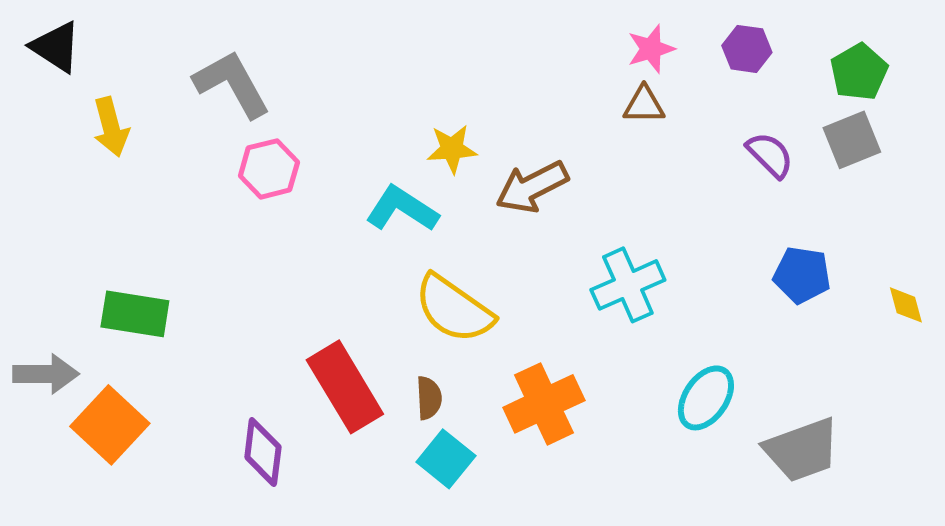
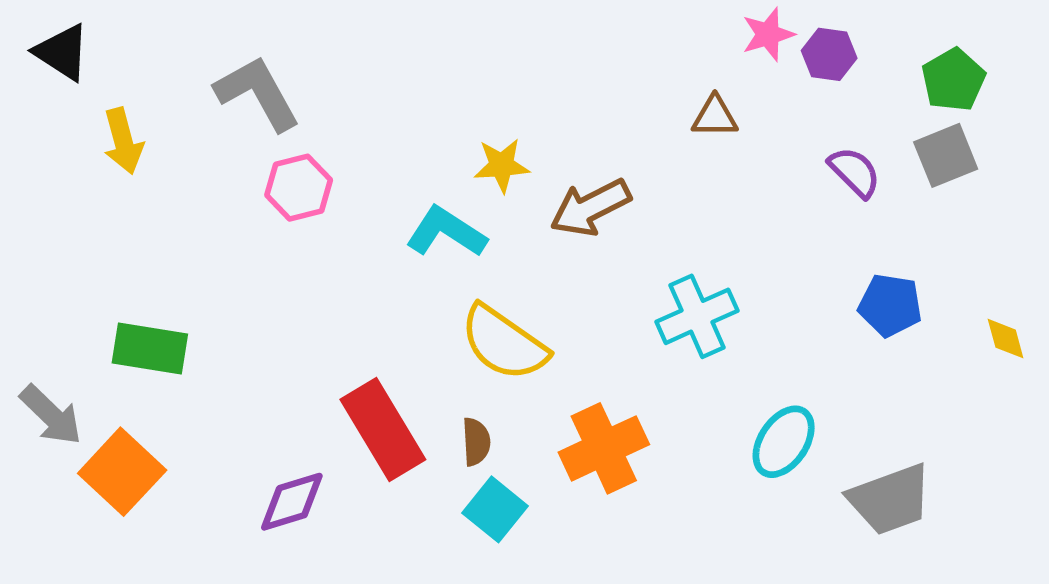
pink star: (651, 49) -> (768, 34), moved
gray arrow: (46, 374) -> (51, 415), turned 44
purple diamond: (263, 452) -> (292, 502), turned 66

